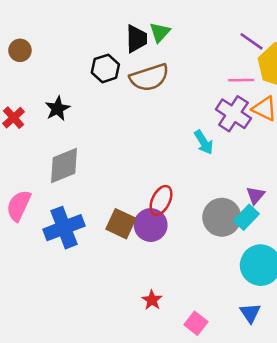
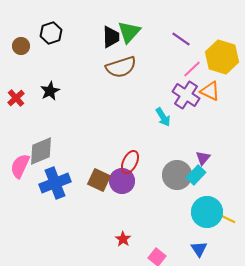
green triangle: (160, 32) -> (129, 32), size x1.4
purple line: (252, 41) -> (181, 39), moved
black hexagon: (105, 68) -> (51, 33), moved
pink line: (241, 80) -> (192, 69), turned -42
gray diamond: (64, 165) -> (41, 151), moved

